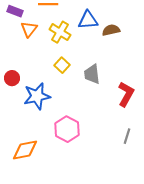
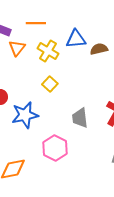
gray trapezoid: (92, 74) -> (80, 118), moved

